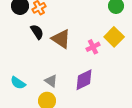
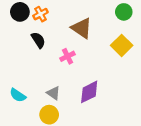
brown triangle: (61, 39) -> (82, 28), moved
pink cross: (93, 47) -> (68, 56), moved

